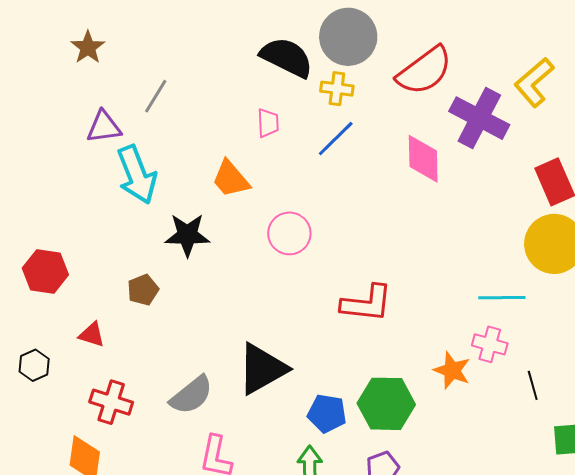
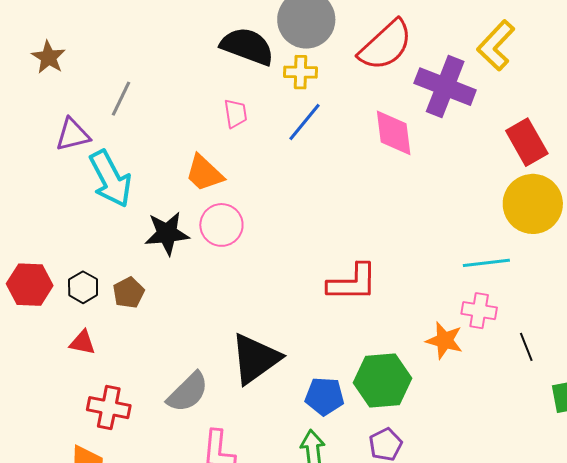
pink circle: (289, 233) -> (221, 225), moved
black hexagon: (34, 365) -> (83, 287), moved

